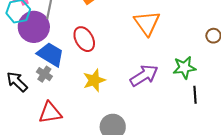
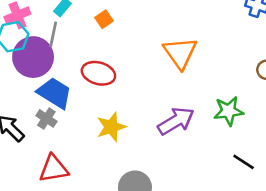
red ellipse: (84, 39) -> (98, 73), turned -45
black line: (195, 95) -> (244, 162), moved, turned -54

